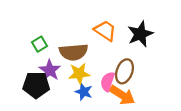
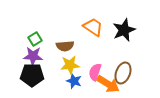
brown semicircle: (74, 52) -> (65, 46), size x0.7
purple star: (50, 70) -> (33, 56), moved, turned -30
brown ellipse: (124, 71) -> (123, 73), moved

